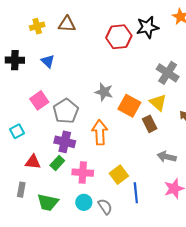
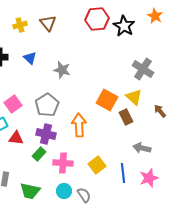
brown triangle: (67, 24) -> (48, 23), turned 48
black star: (147, 27) -> (124, 26), turned -30
red hexagon: (119, 37) -> (97, 19), moved
gray star: (104, 92) -> (62, 70), moved
pink square: (39, 100) -> (13, 104), moved
red triangle: (33, 162) -> (16, 138), moved
blue line: (136, 193) -> (123, 173), moved

